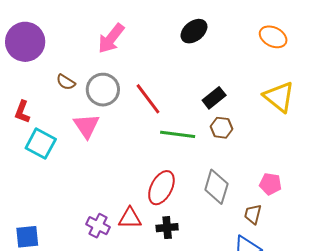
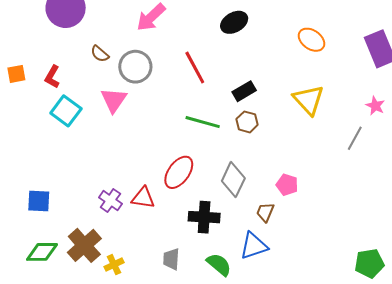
red line: (148, 99) -> (195, 68), moved
black cross: (167, 228) -> (204, 217), moved, size x1.4

